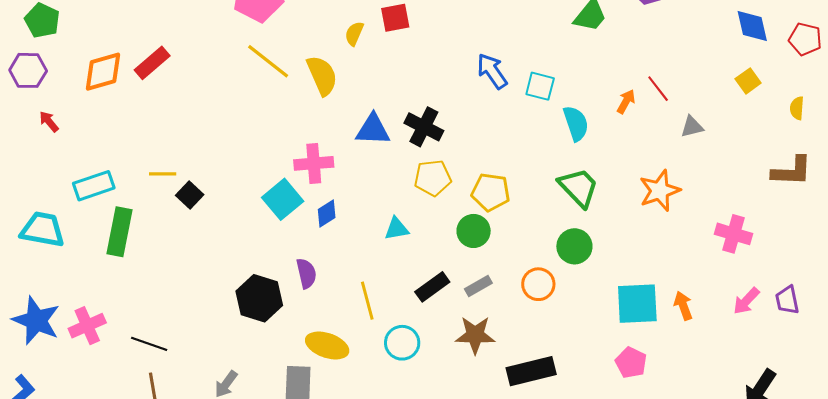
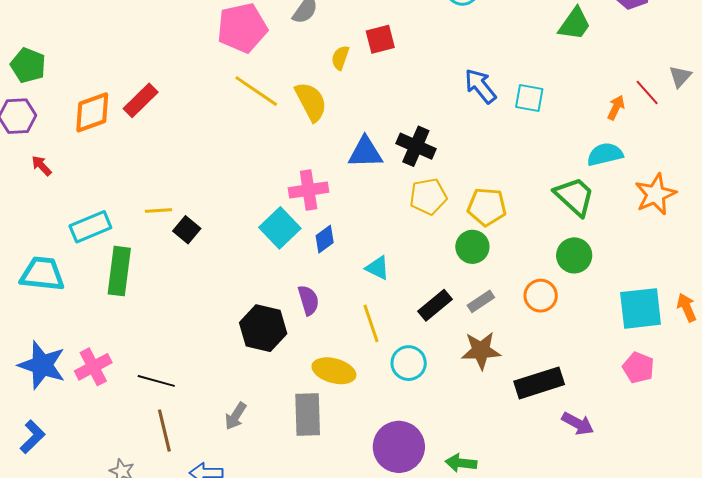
cyan semicircle: (576, 123) -> (605, 154), moved, turned -81
gray triangle: (692, 127) -> (680, 76), moved, turned -30
cyan triangle: (397, 229) -> (378, 268), moved, turned 40

